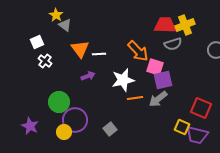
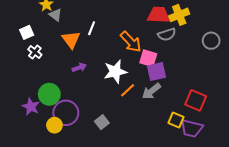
white line: (99, 54) -> (92, 28), moved, turned -64
orange line: (135, 98) -> (128, 90), turned -35
purple star: (30, 126) -> (31, 107), moved

